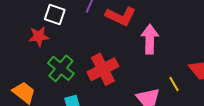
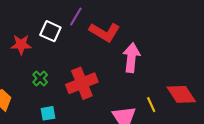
white square: (55, 14) -> (50, 31), moved
green cross: (61, 68) -> (40, 78), size x0.6

